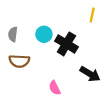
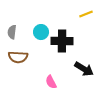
yellow line: (92, 15) -> (86, 14), turned 56
black cross: (66, 44) -> (62, 41), turned -30

